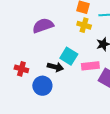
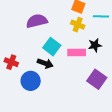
cyan square: (69, 56) -> (52, 47), moved
pink rectangle: (90, 66) -> (77, 53), moved

